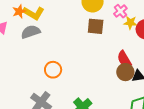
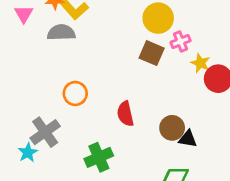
pink cross: (120, 11) -> (181, 42), moved
red semicircle: (124, 59) -> (125, 114), moved

